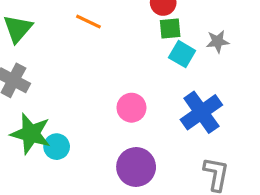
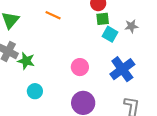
green star: (31, 134) -> (26, 61), moved, size x0.7

